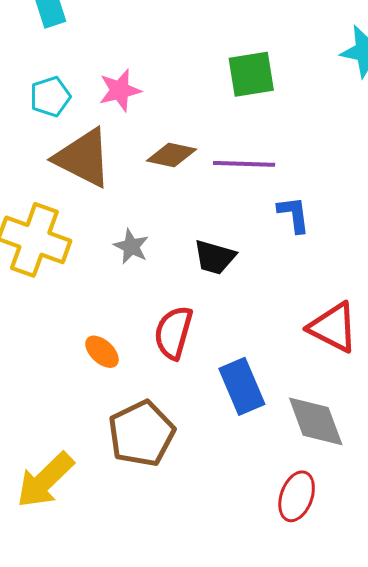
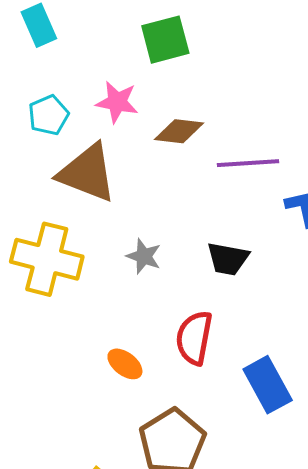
green square: (251, 74) -> (165, 40), moved
pink star: (120, 90) -> (117, 102), turned 30
brown diamond: (172, 155) -> (179, 131), moved

